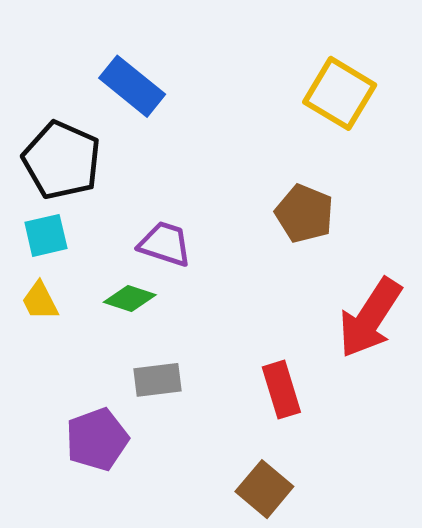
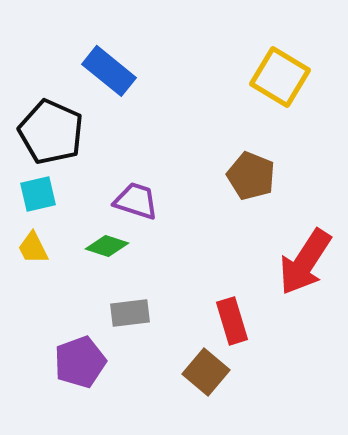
brown square: (264, 489) -> (206, 372), moved

